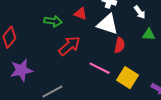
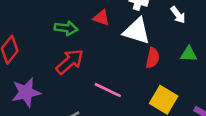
green triangle: (149, 35) -> (189, 54), moved
red arrow: (69, 46) -> (70, 62), moved
pink line: (100, 68) -> (108, 90), moved

